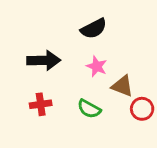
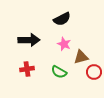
brown triangle: (122, 86) -> (81, 57), turned -35

